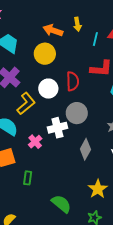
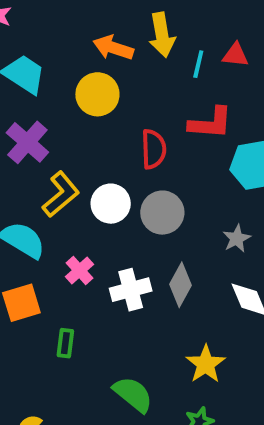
yellow arrow: (77, 24) -> (162, 35), size x1.5
white circle: (48, 89) -> (111, 204), moved
white cross: (57, 128) -> (131, 290), moved

